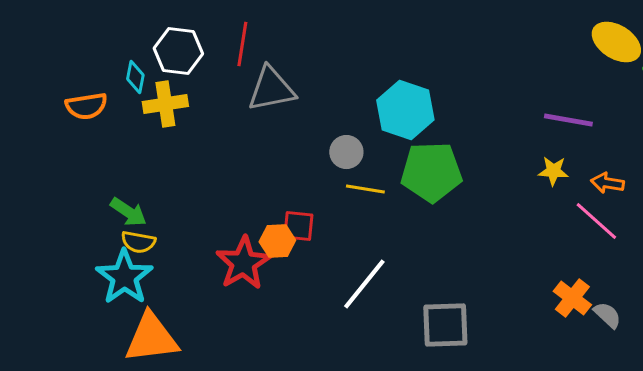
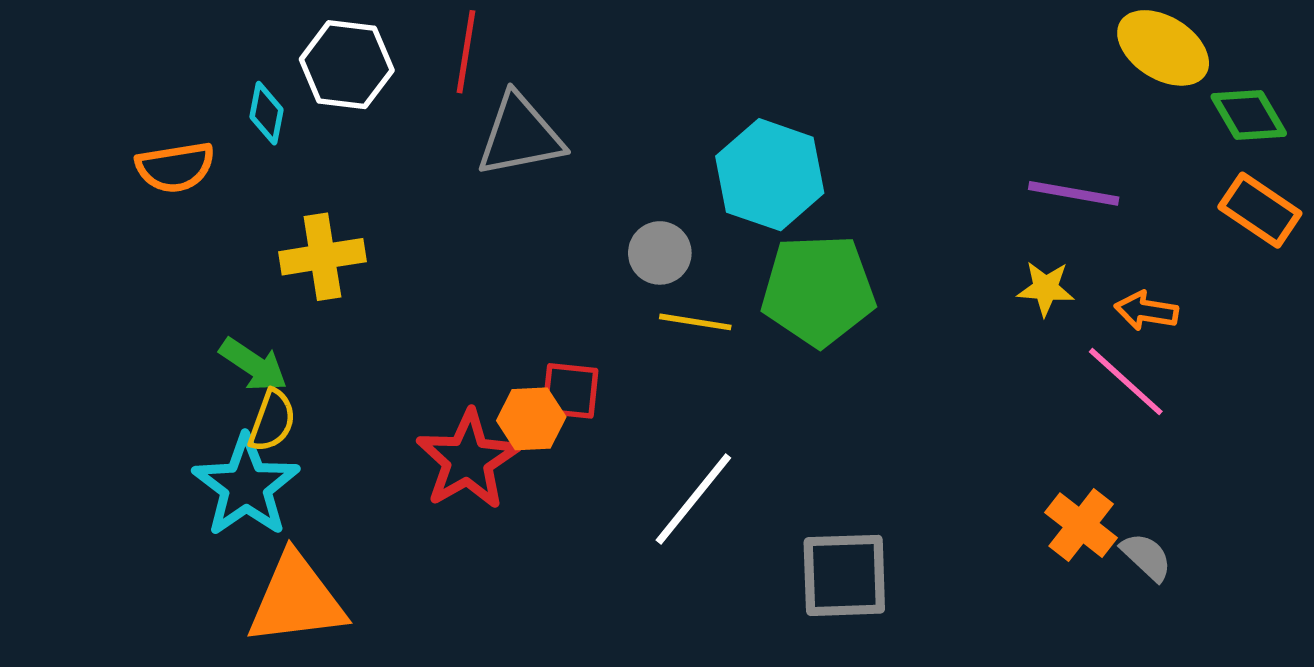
yellow cross: (165, 104) -> (322, 257), moved
yellow semicircle: (138, 242) -> (272, 421), turned -80

